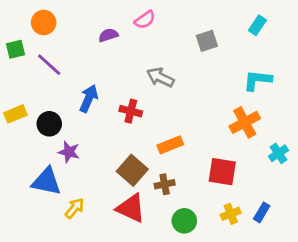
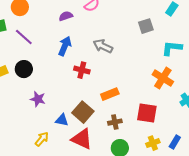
gray square: (207, 41) -> (146, 26), moved
blue arrow: (89, 98) -> (65, 46), moved
orange cross: (245, 122) -> (163, 78), turned -30
black circle: (49, 124) -> (24, 69), moved
blue triangle: (46, 181) -> (62, 120), moved, size x0.6
brown cross: (165, 184) -> (115, 122), moved

